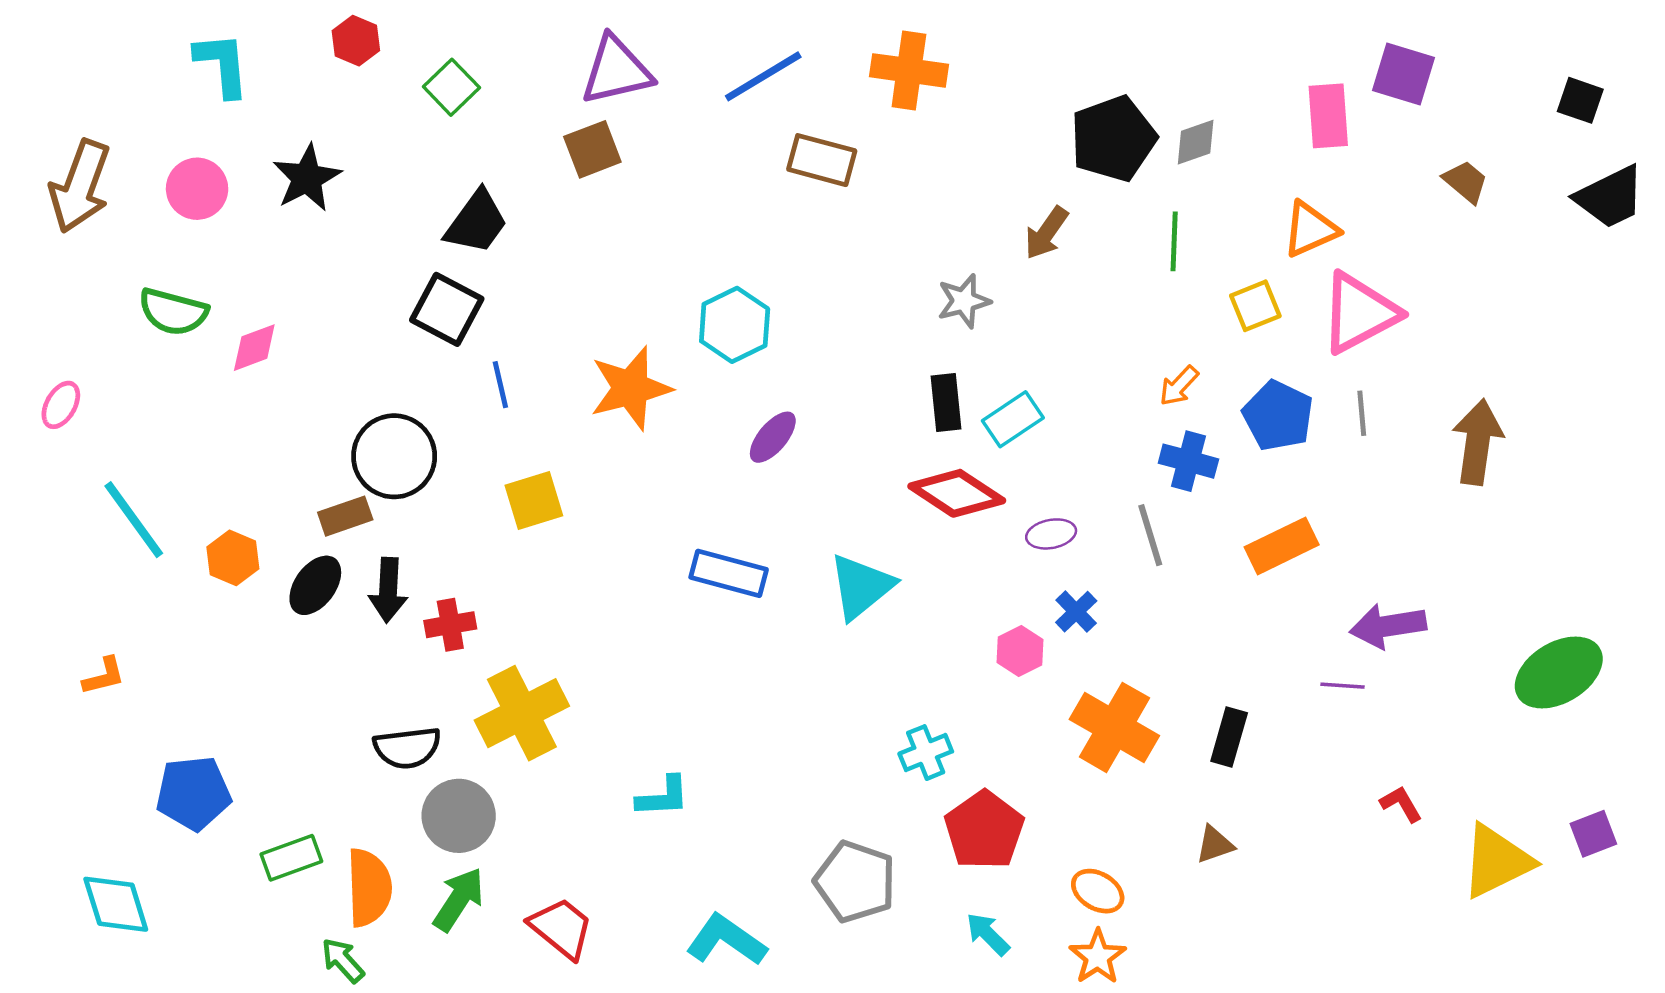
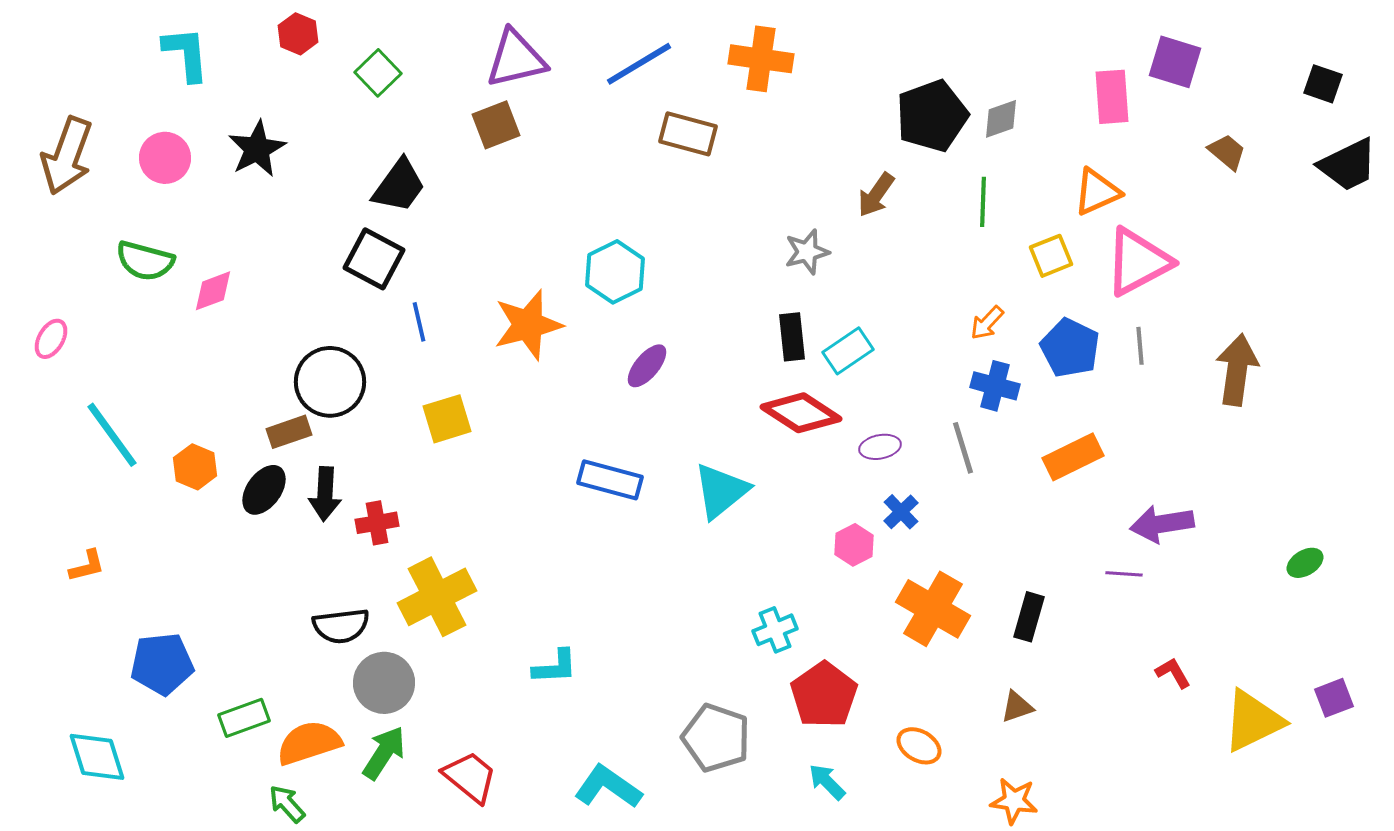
green ellipse: (1559, 672) -> (1305, 563), size x0.5
orange semicircle: (369, 888) -> (309, 743), turned -106
orange star: (1098, 957) -> (1014, 801), moved, turned -30

